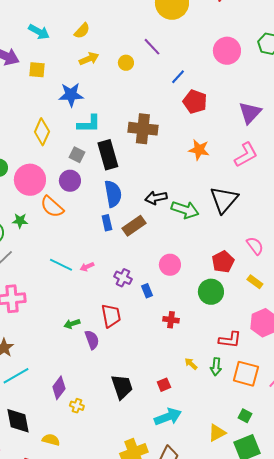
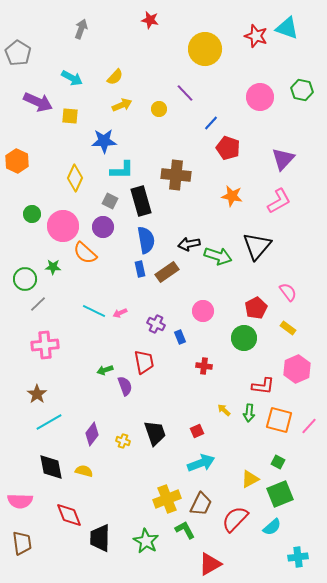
yellow cross: (77, 406) -> (123, 441), moved
yellow semicircle: (51, 440) -> (84, 471), moved

